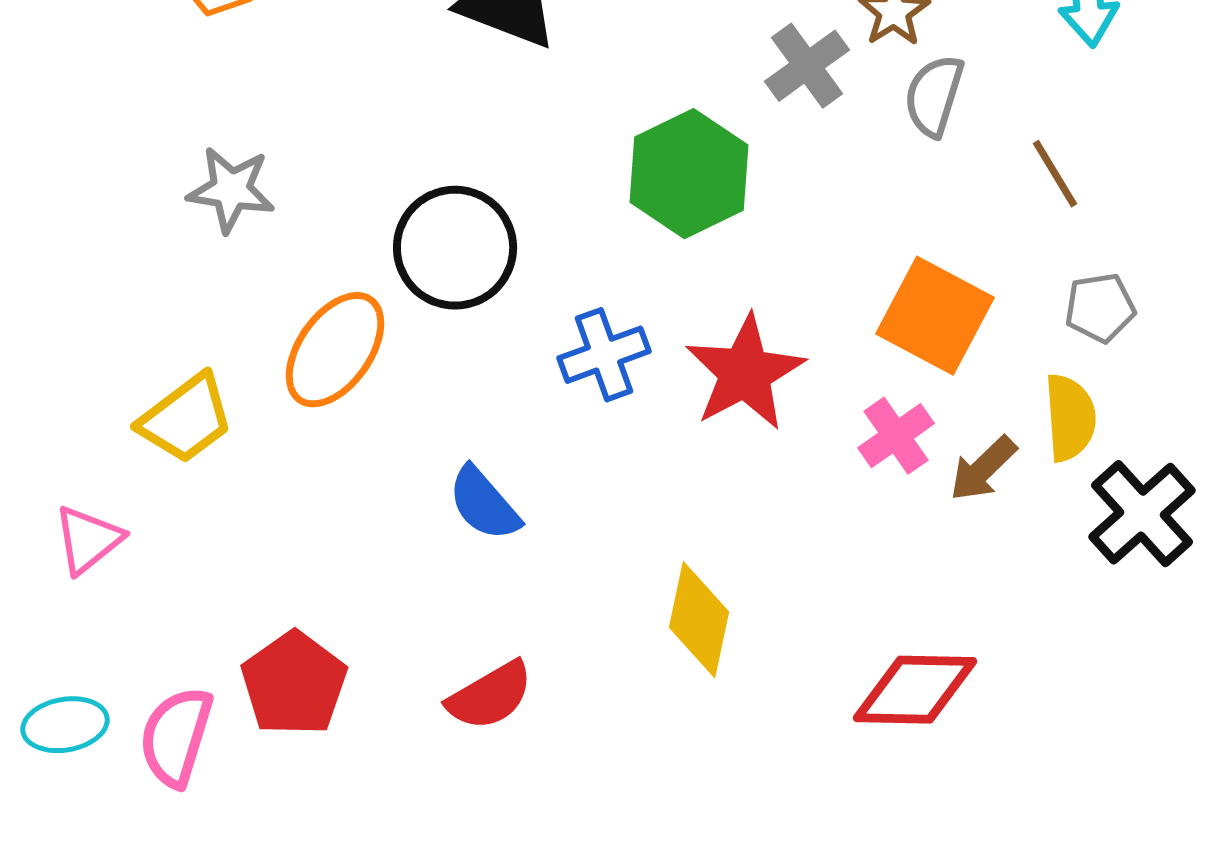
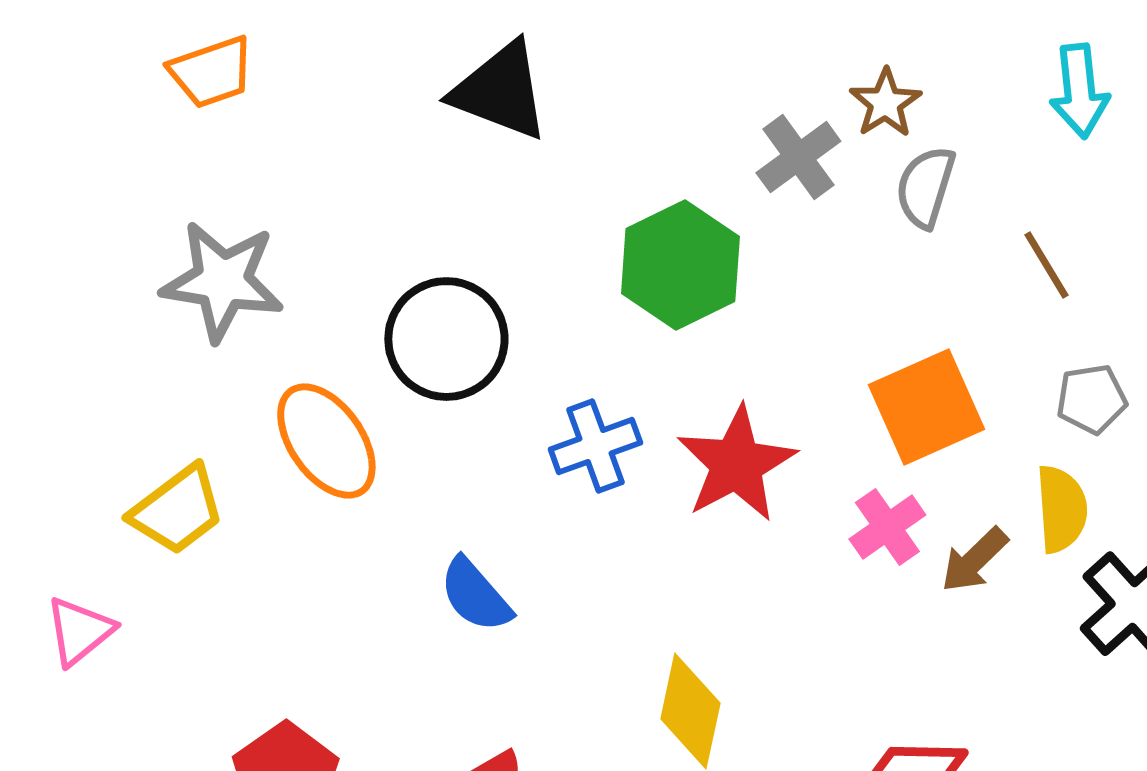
gray star: (231, 190) -> (222, 281), size x1.4
orange square: (935, 316) -> (926, 407), turned 38
orange ellipse: (335, 350) -> (326, 441), turned -70

